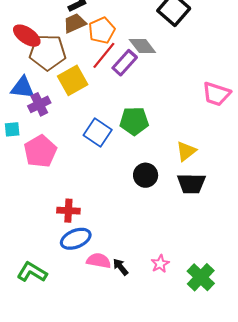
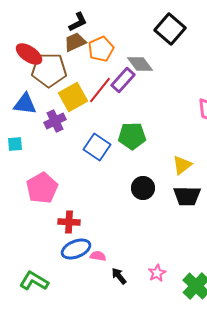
red line: (104, 55) -> (100, 90), moved
purple cross: (39, 104) -> (55, 121), moved
pink pentagon: (40, 151) -> (42, 188), moved
pink semicircle: (99, 261) -> (98, 256), moved, size x0.7

